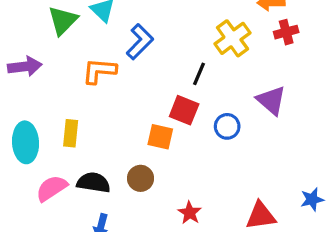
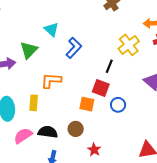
green triangle: (63, 21) -> (29, 50), moved
orange L-shape: (99, 71) -> (51, 81), moved
blue circle: (227, 126) -> (118, 105), moved
red star: (190, 213) -> (94, 150), moved

